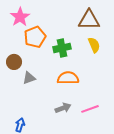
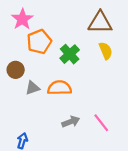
green cross: (62, 48) -> (70, 54), turned -30
orange semicircle: (68, 78) -> (59, 88), moved
pink line: (90, 109) -> (101, 123), turned 72

